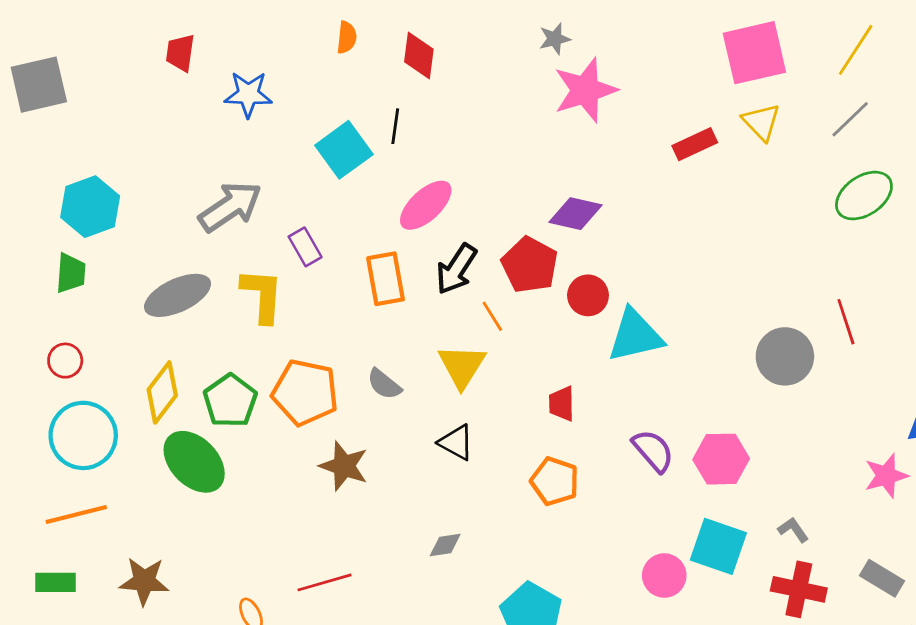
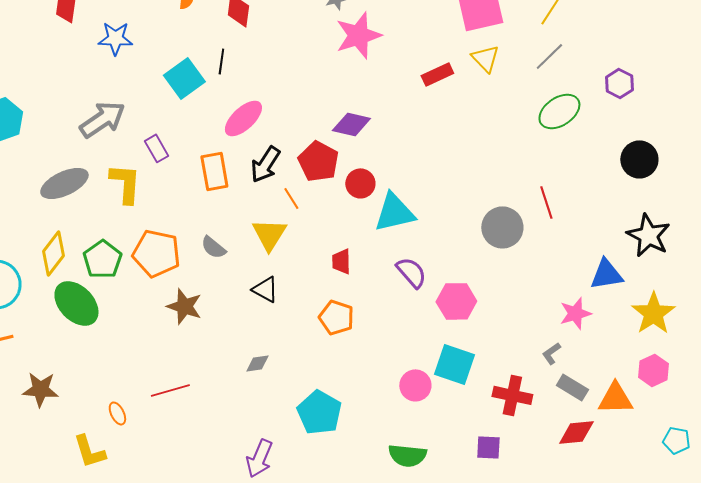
purple semicircle: (653, 451) -> (411, 272), moved
gray L-shape: (793, 530) -> (551, 353), moved, turned -90

